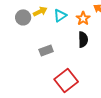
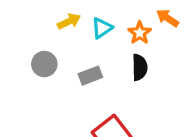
gray circle: (23, 17) -> (44, 64), moved
gray rectangle: (46, 50) -> (90, 76), moved

